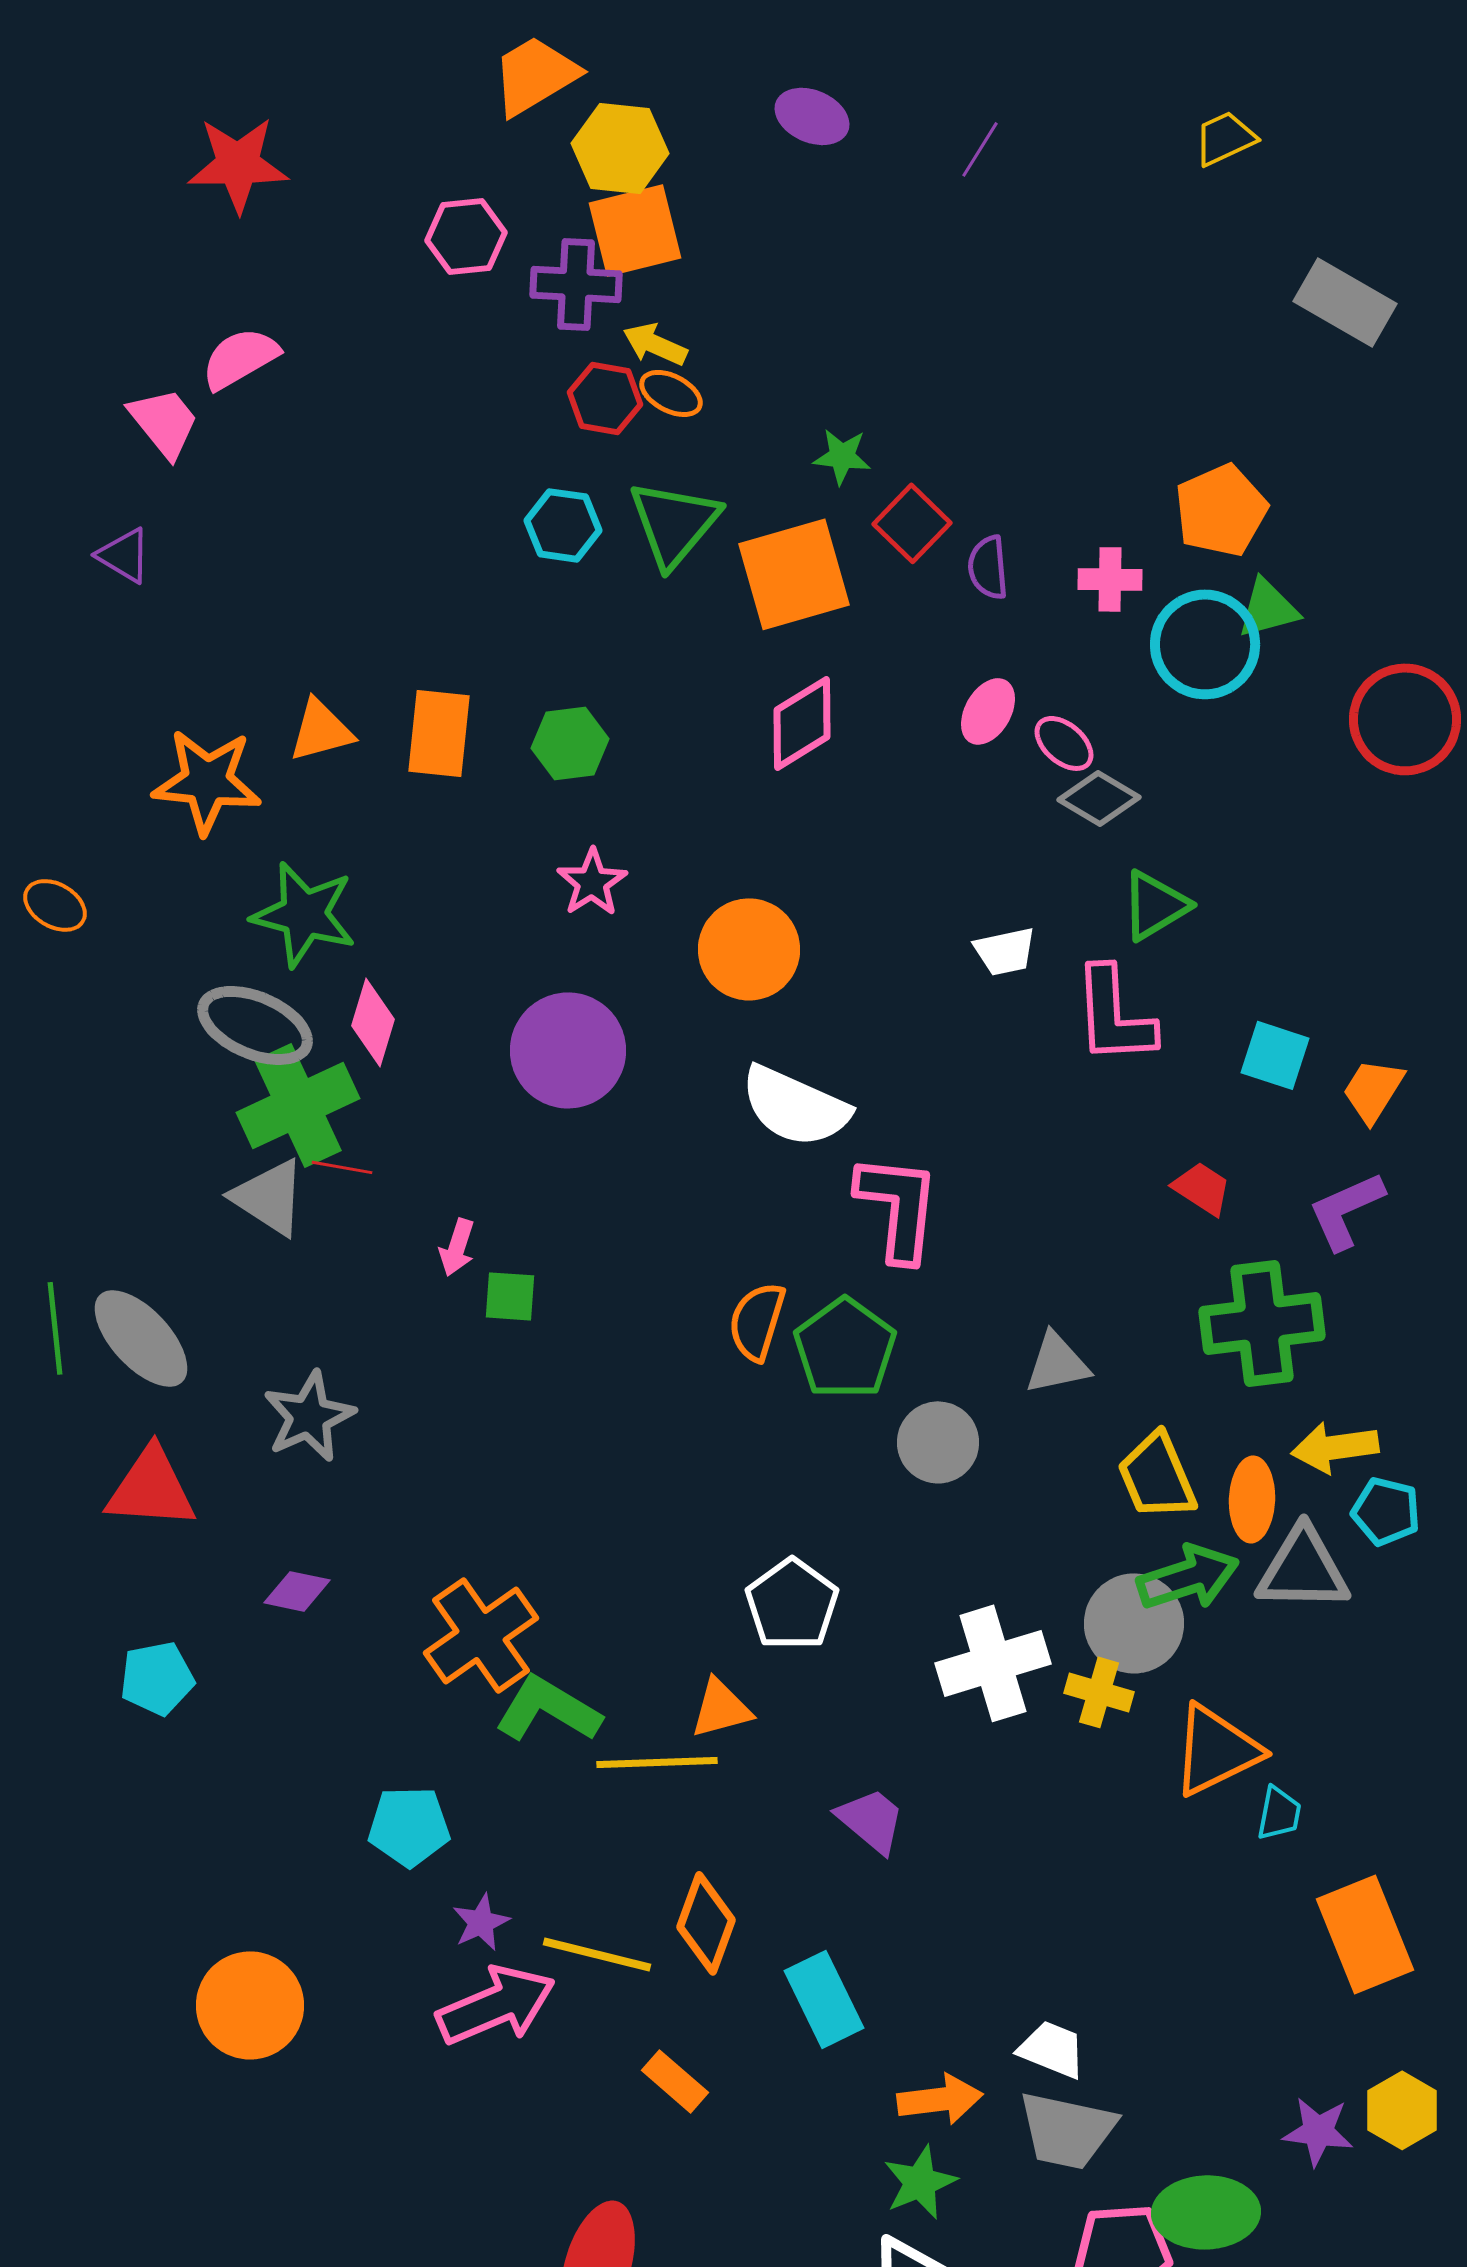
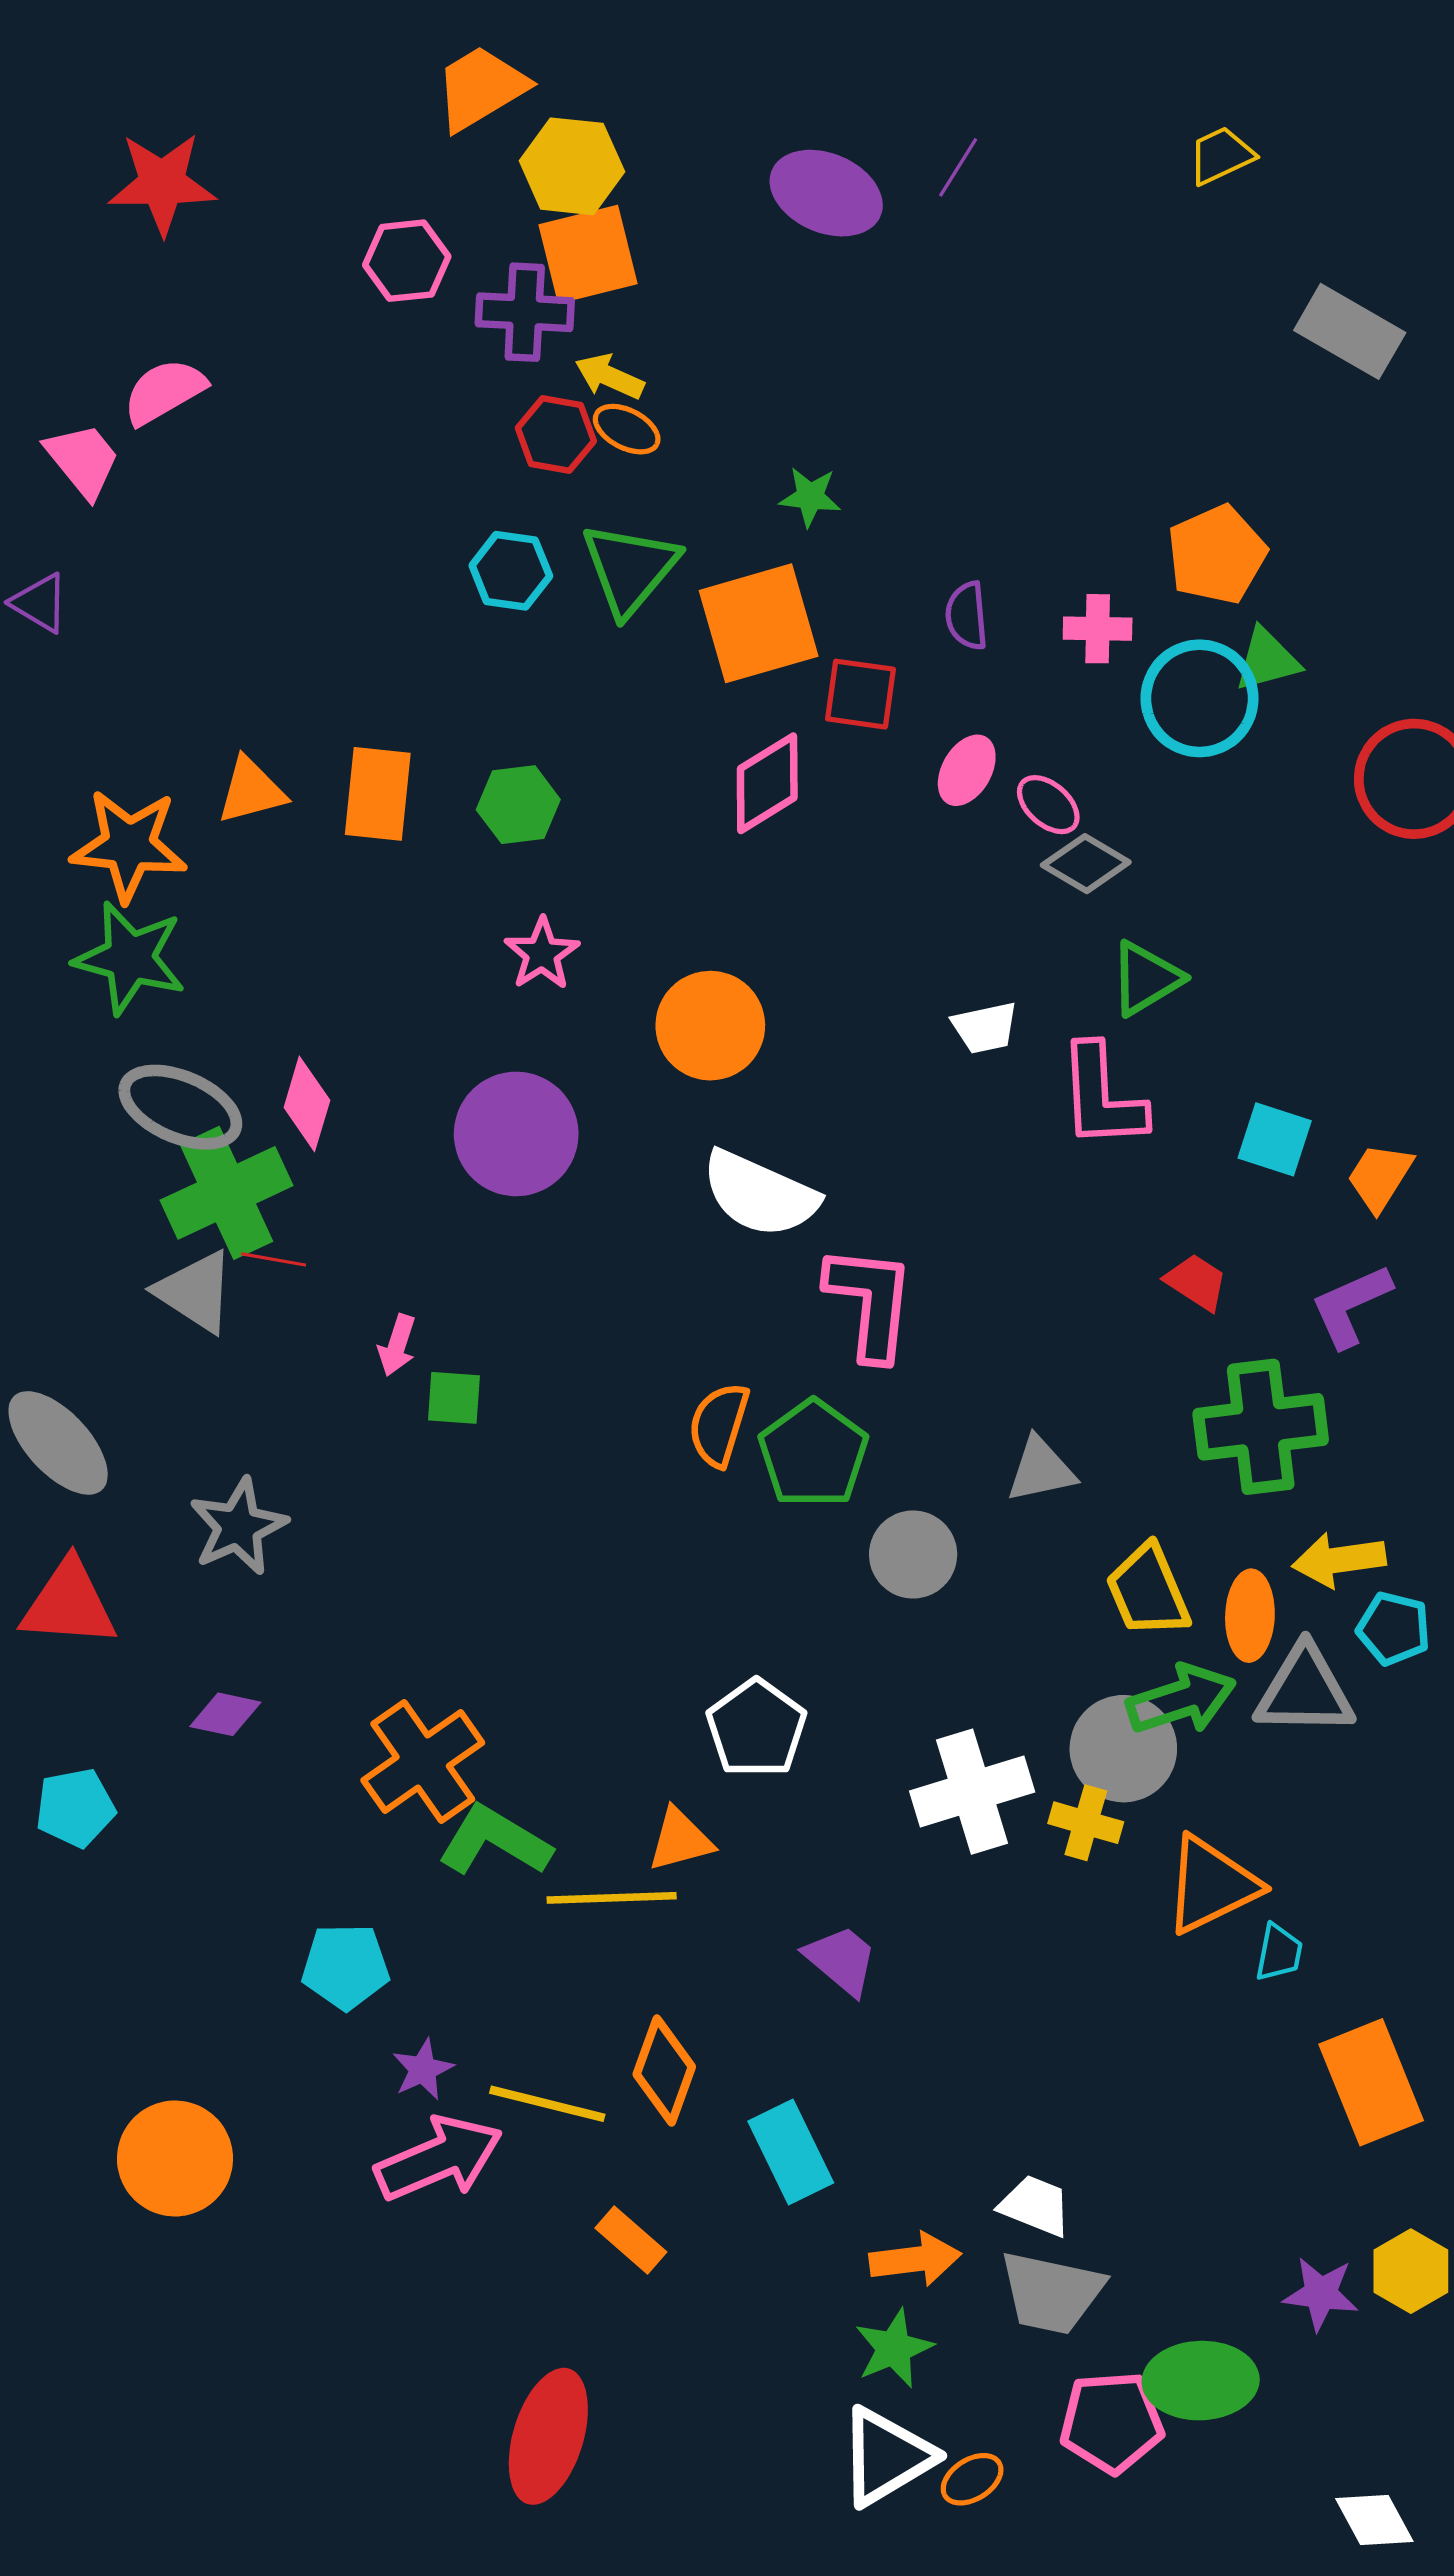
purple ellipse: (812, 116) -> (826, 193), moved, size x1.4
red square: (912, 523) -> (861, 694), moved, turned -36
green star: (304, 914) -> (130, 958), moved

